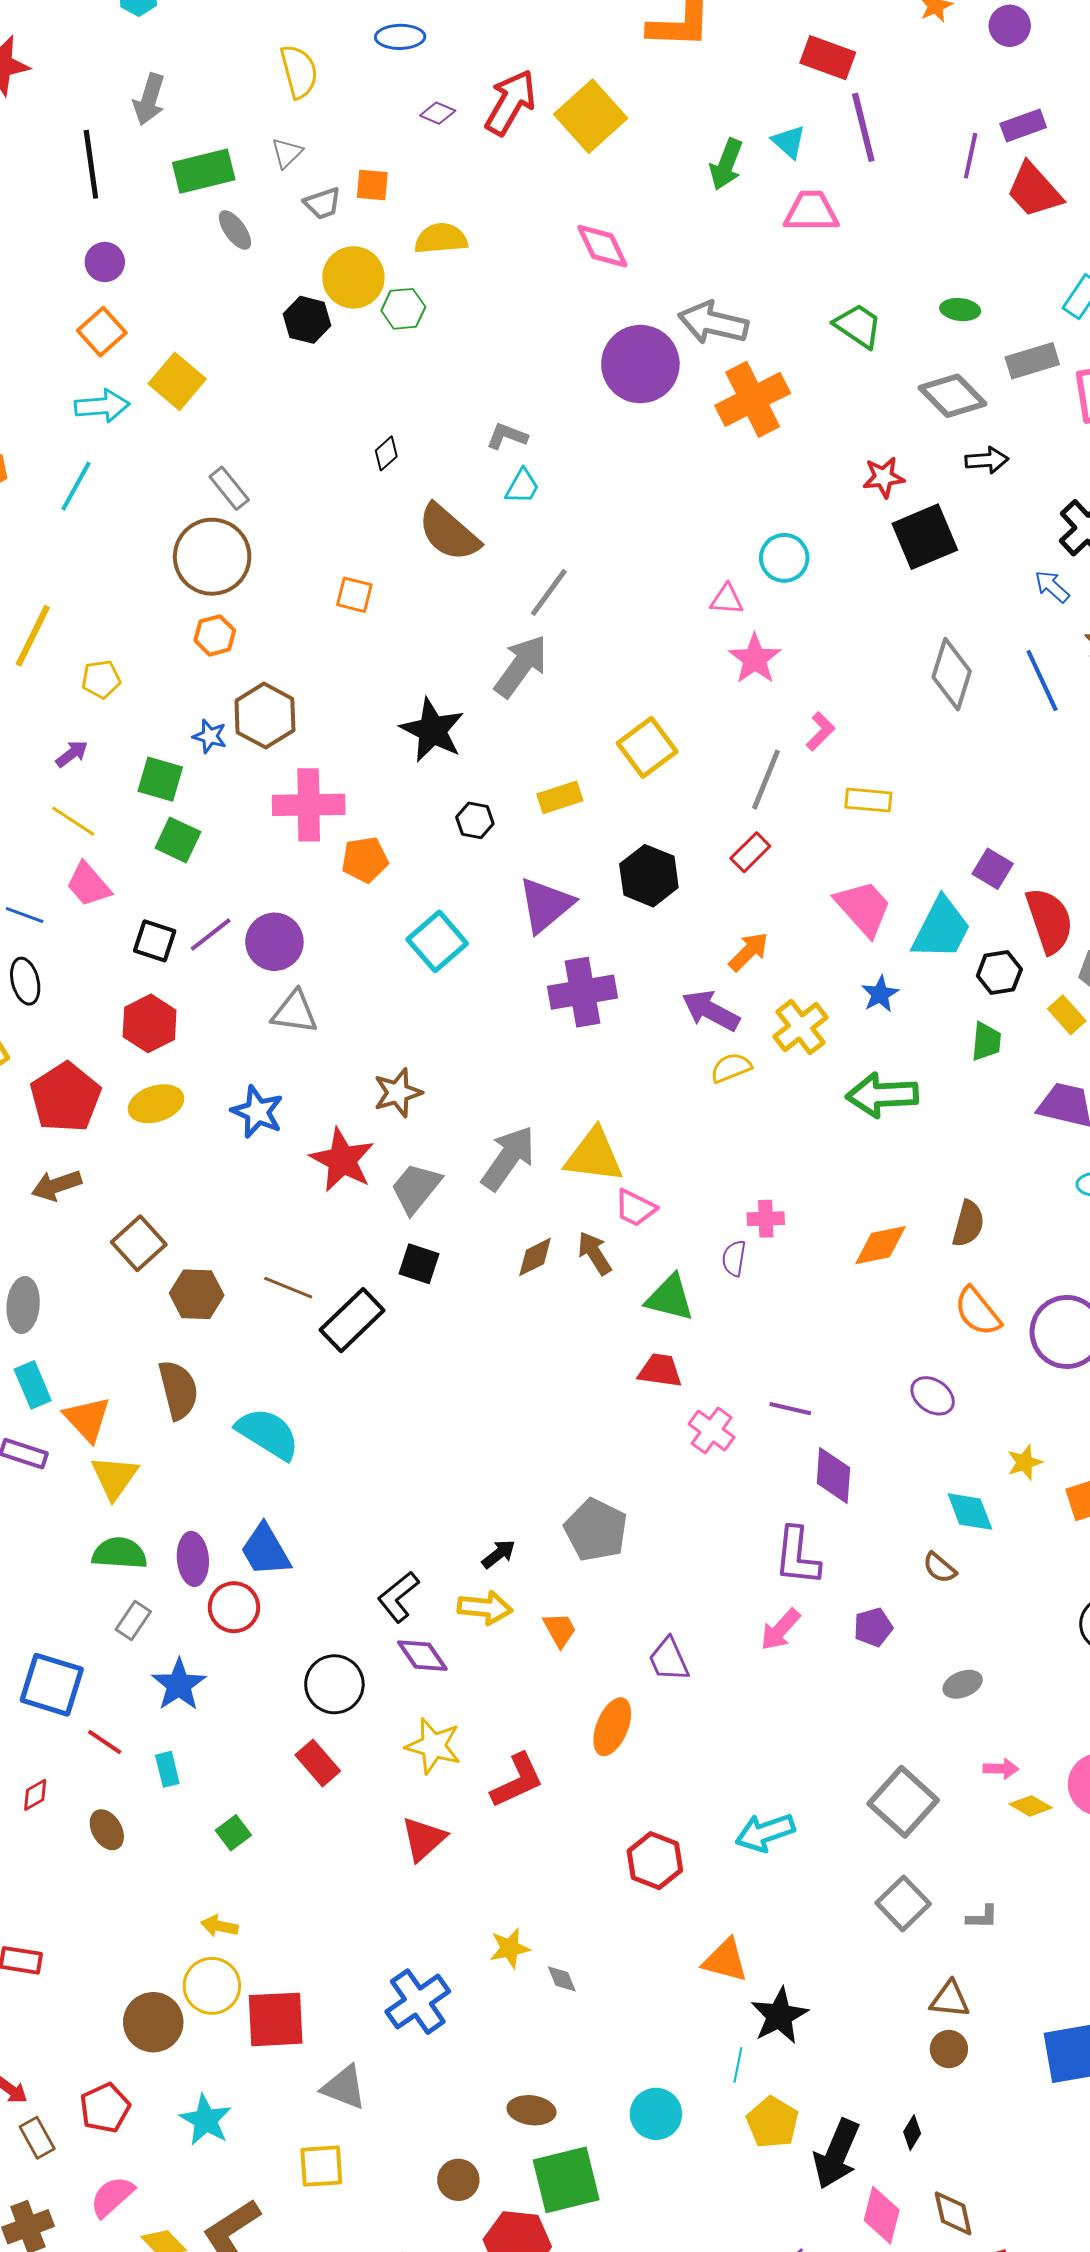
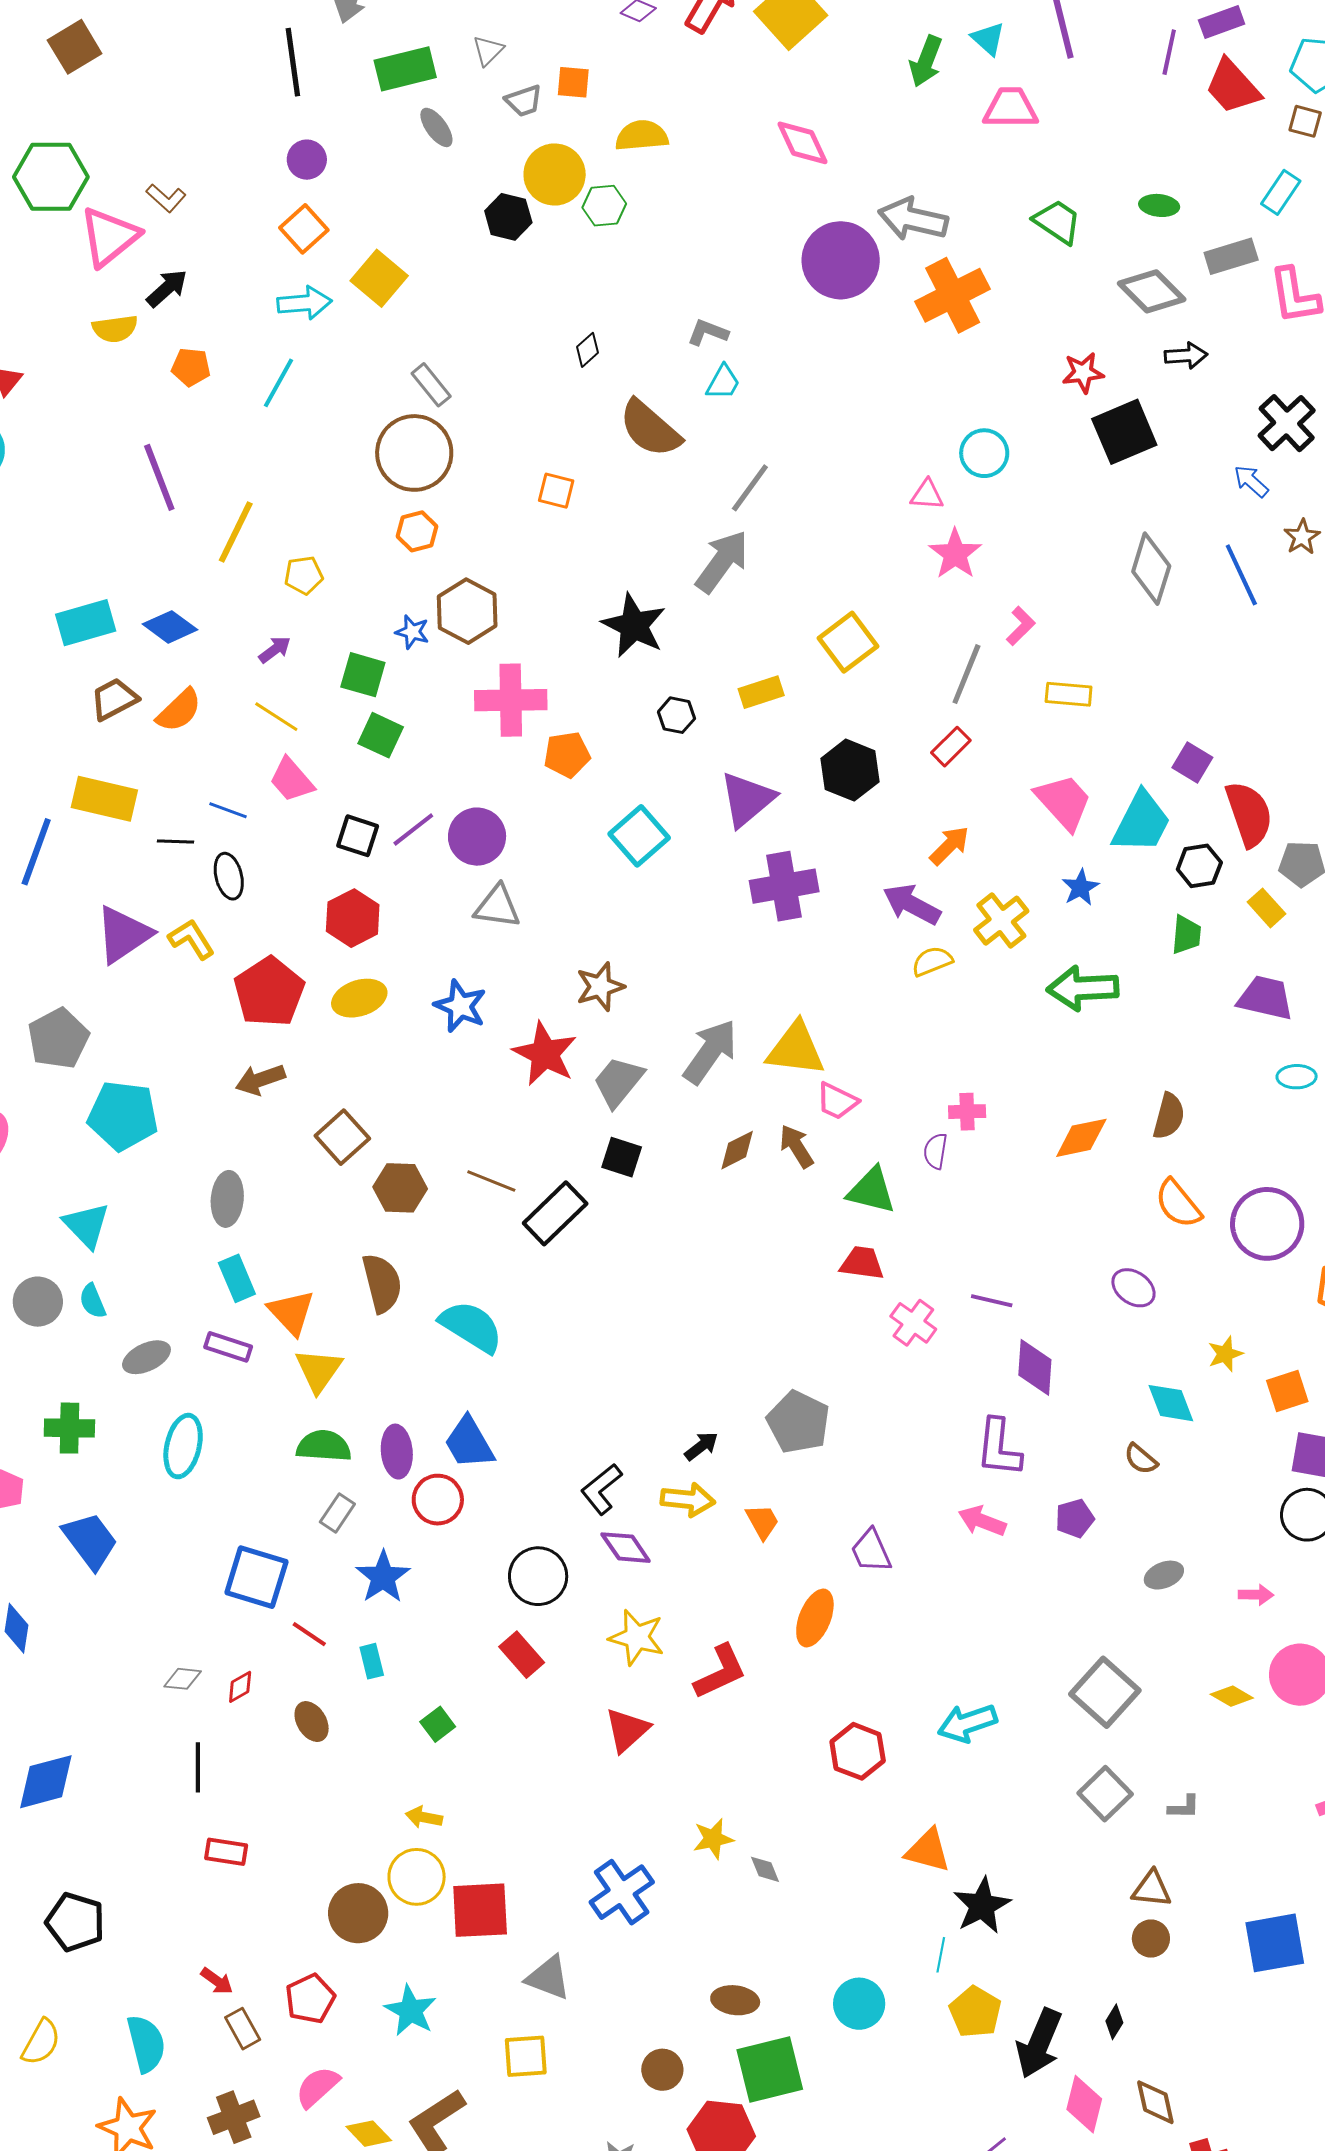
pink arrow: (780, 1630) -> (982, 1521), turned 69
pink arrow: (1001, 1769) -> (1256, 1595), moved

